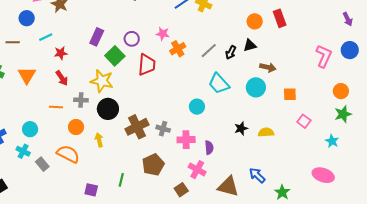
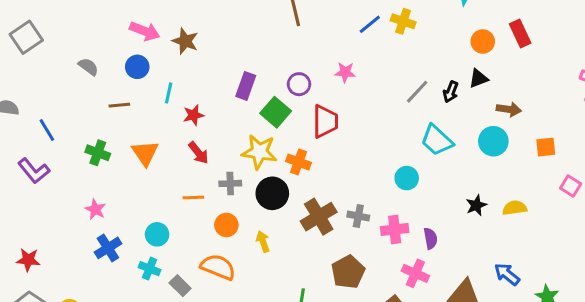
cyan line: (46, 37) -> (169, 93), turned -48
orange cross: (178, 49) -> (298, 162), moved, turned -35

